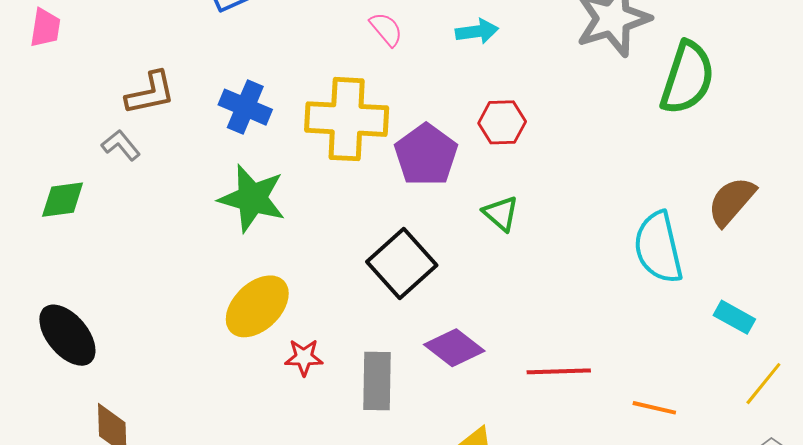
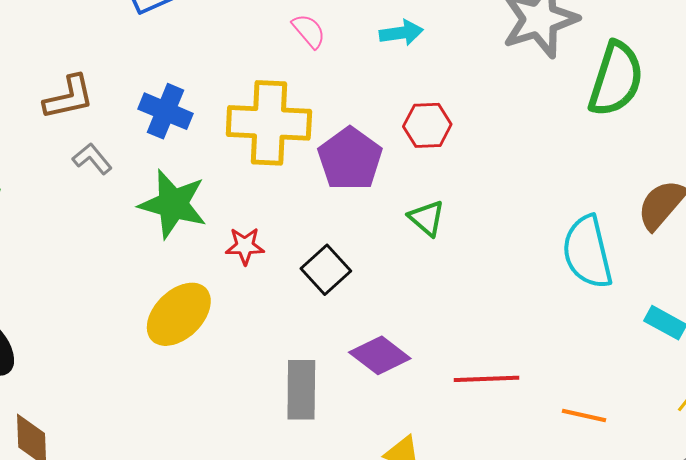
gray L-shape: (121, 145) -> (92, 159), moved
black square: (402, 263) -> (326, 270), size x0.7
red star: (304, 357) -> (245, 246), moved

